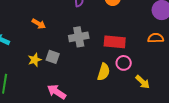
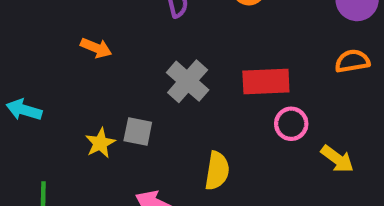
orange arrow: (39, 24) -> (96, 48), moved
gray cross: (79, 37) -> (188, 81), turned -30
yellow semicircle: (104, 72) -> (217, 171), moved

